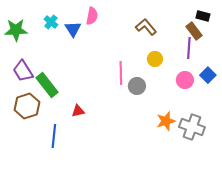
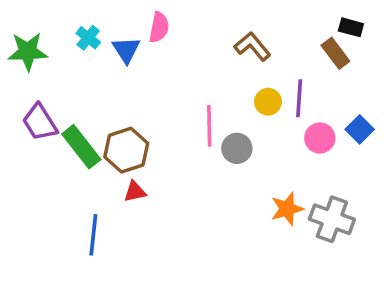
purple line: (189, 48) -> (299, 98), moved
brown hexagon: (27, 106) -> (126, 150), moved

